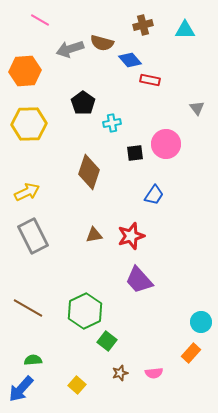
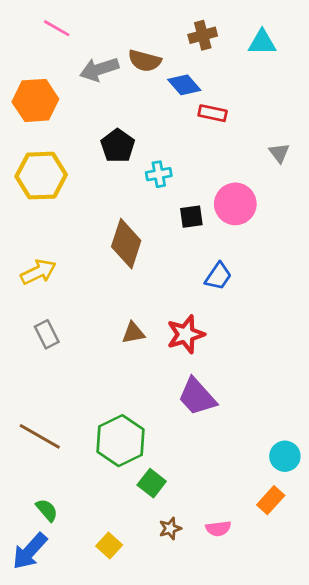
gray rectangle: (33, 236) -> (47, 334), size x0.6
green semicircle: (33, 360) -> (47, 510), turned 54

